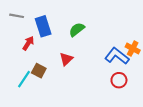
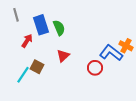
gray line: (17, 16) -> (16, 15), turned 64
green semicircle: (77, 30) -> (59, 28), moved, turned 105
red circle: (119, 80) -> (95, 68), moved

